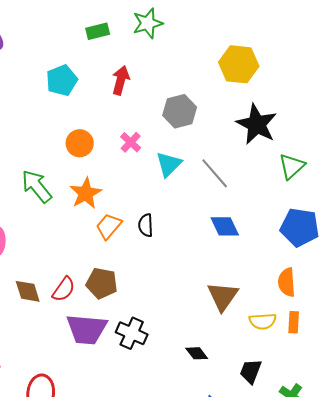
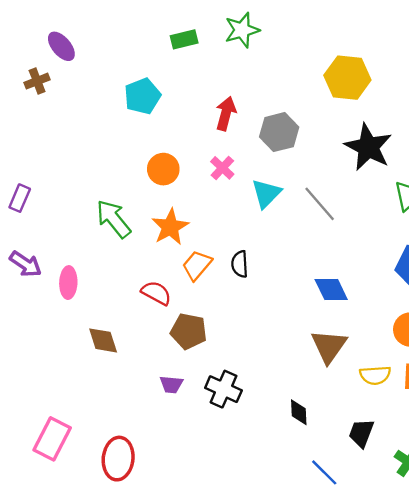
red arrow: (121, 80) -> (226, 113), moved
blue diamond: (225, 226) -> (331, 290), moved
red semicircle: (64, 289) -> (156, 293), moved, turned -96
purple trapezoid: (87, 329) -> (171, 384), size x0.5
black diamond: (197, 353) -> (299, 412), turned 35

